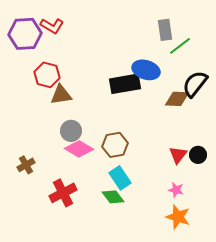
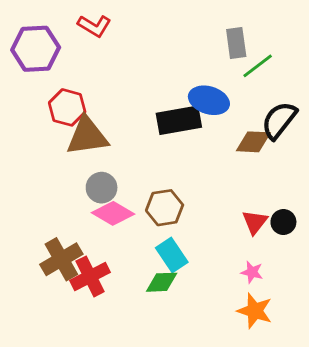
red L-shape: (52, 26) -> (94, 26), moved
brown triangle: (61, 95) -> (87, 136), size x1.4
brown cross: (26, 165) -> (61, 259), moved, size x1.6
green diamond: (113, 197) -> (162, 282), turned -55

